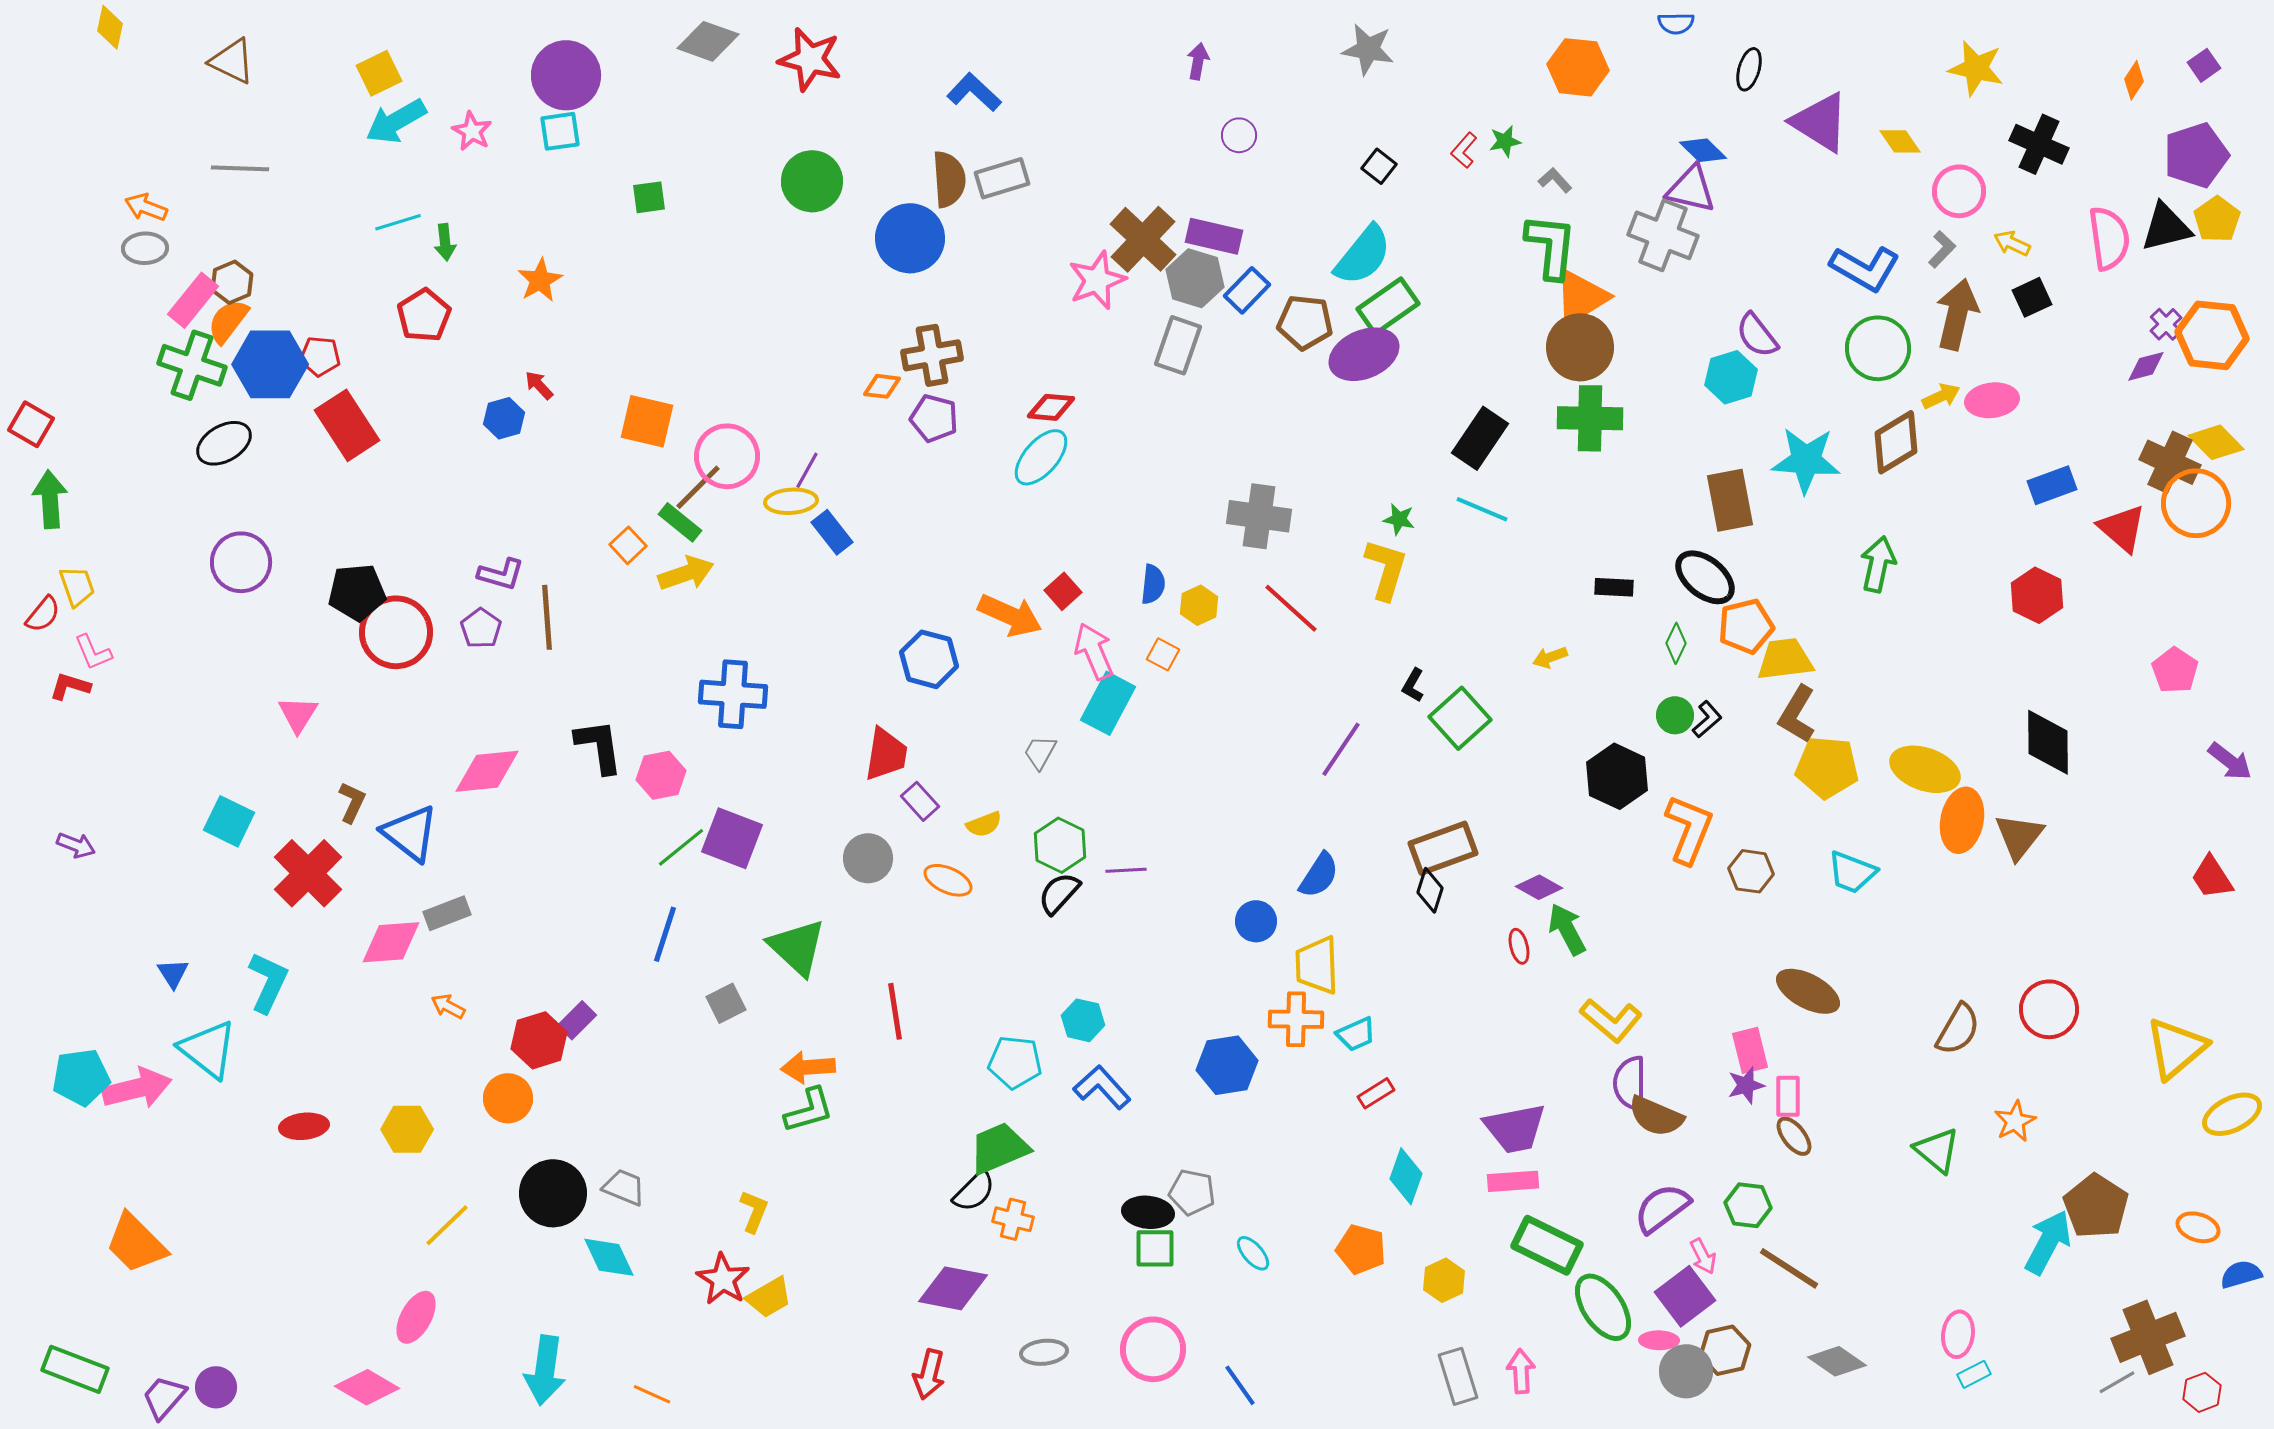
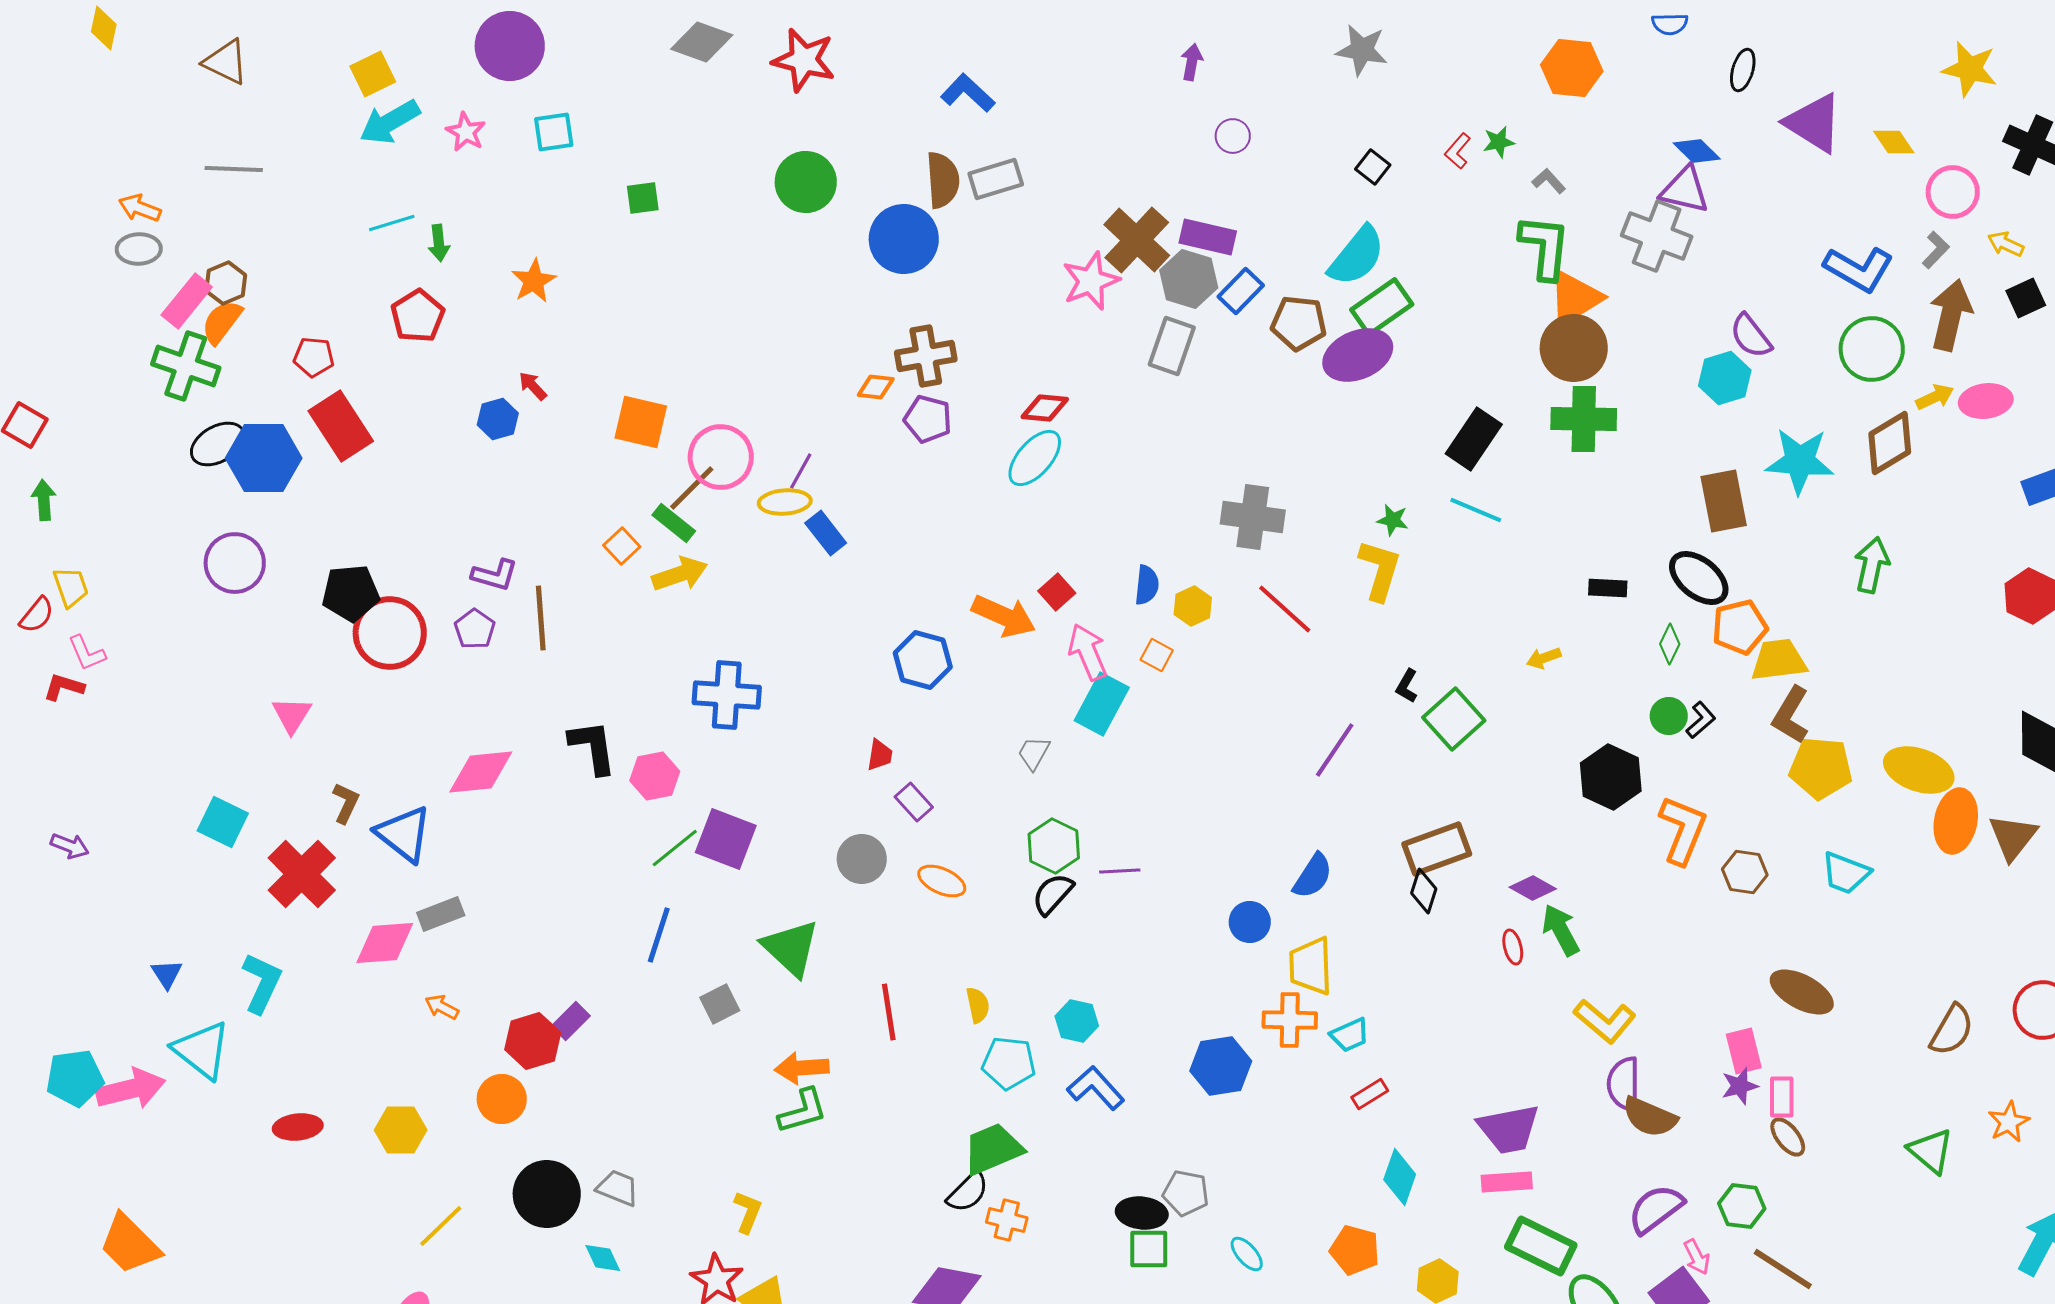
purple circle: (566, 75) -> (510, 46), moved
blue hexagon: (270, 364) -> (264, 458), moved
green arrow: (50, 499) -> (44, 500), size x0.7
red trapezoid: (886, 754) -> (880, 755), size x0.6
yellow semicircle: (984, 824) -> (978, 1005), moved, turned -81
cyan diamond: (609, 1257) -> (603, 1258), size x0.7

